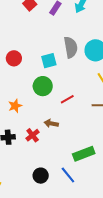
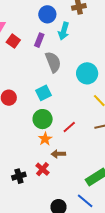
gray semicircle: (71, 47) -> (53, 62), moved
orange star: (15, 106) -> (45, 139), moved

